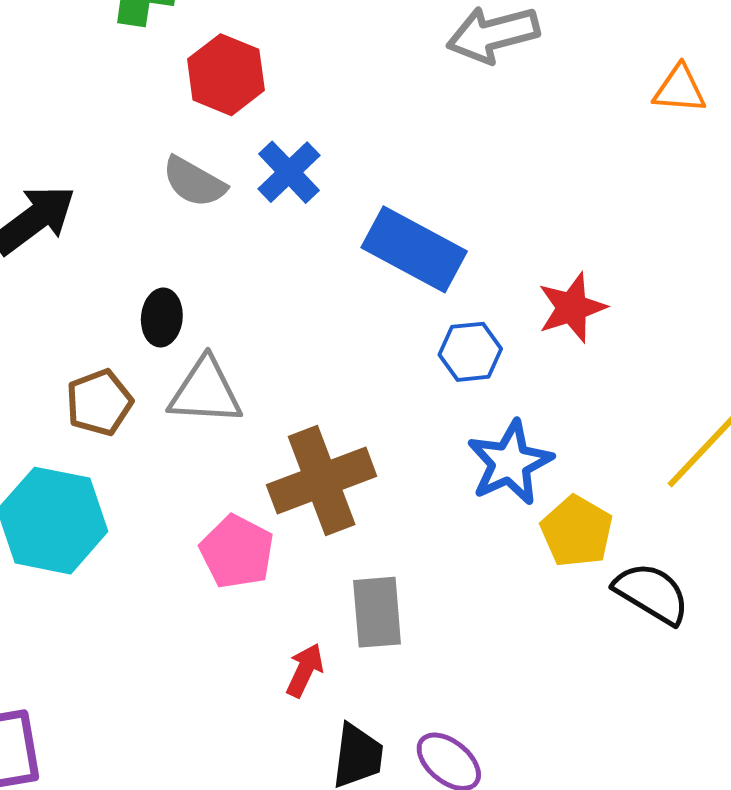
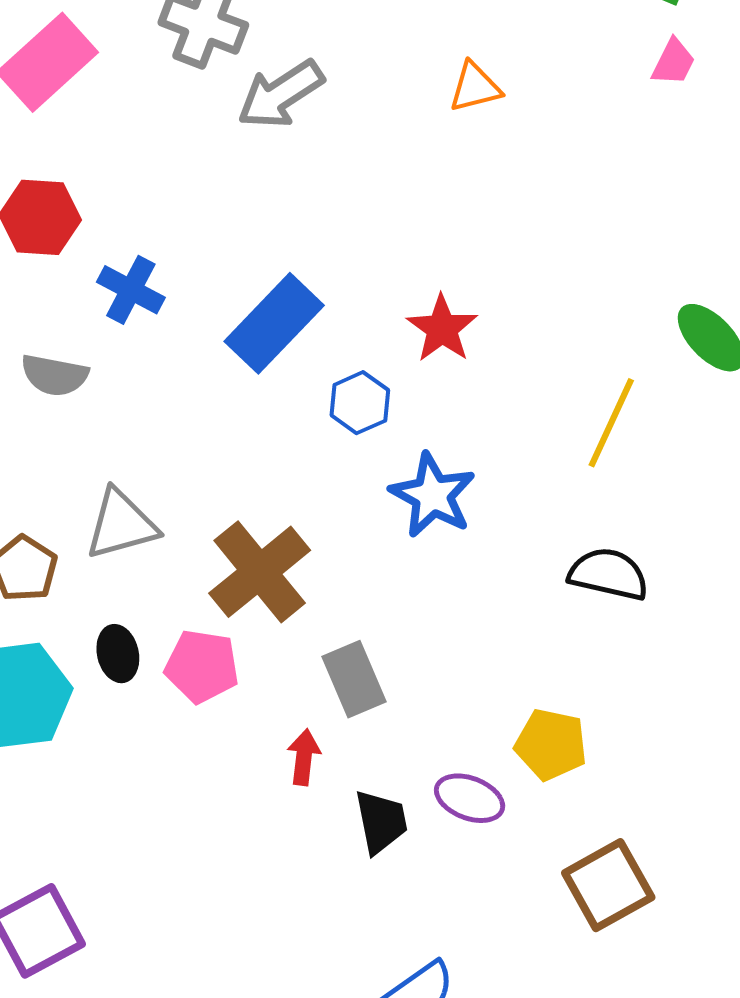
gray semicircle: (194, 182) -> (55, 375), moved
blue rectangle: (414, 249) -> (274, 323), turned -56
black ellipse: (162, 318) -> (118, 654), moved
yellow pentagon: (577, 531) -> (551, 744), moved

